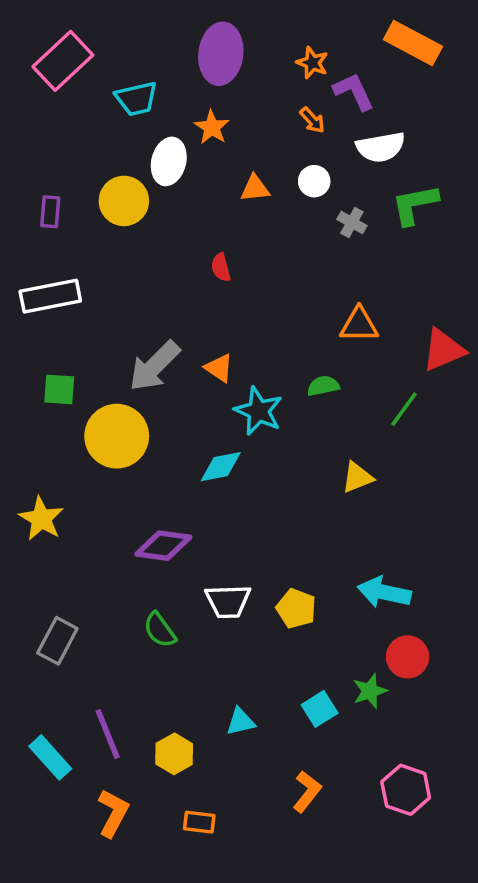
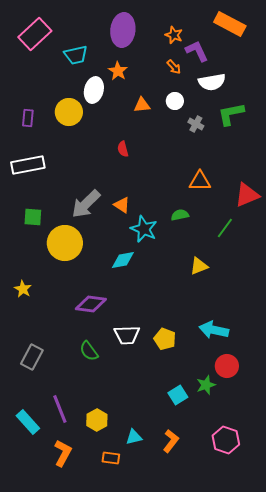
yellow star: (41, 519) -> (23, 289), size x0.7
cyan triangle: (241, 722) -> (134, 437), moved

